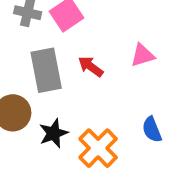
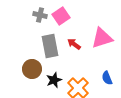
pink triangle: (143, 55) -> (102, 38), size x1.6

